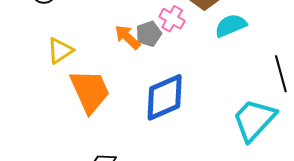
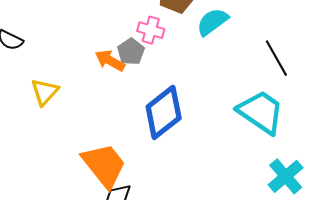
orange trapezoid: (90, 91) -> (104, 165), moved
cyan trapezoid: (254, 120) -> (261, 112), turned 96

